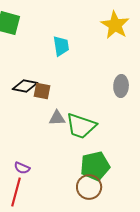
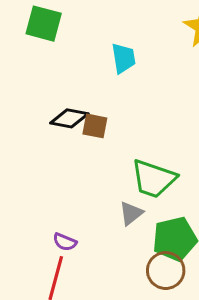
gray triangle: (57, 118) -> (131, 213), moved, turned -36

